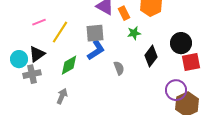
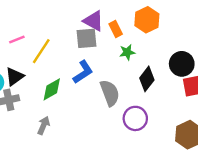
gray square: (95, 33) -> (87, 38), moved
gray semicircle: (119, 68) -> (110, 93), size x1.6
purple circle: (176, 90) -> (135, 118), moved

